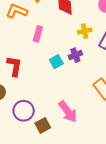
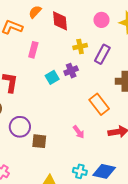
pink arrow: (68, 112) -> (79, 132), moved, size x0.6
brown square: (43, 125) -> (39, 141), turned 35

